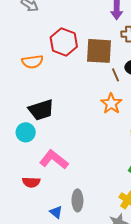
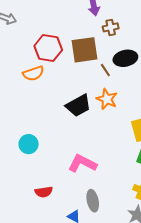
orange semicircle: (32, 62) -> (33, 73), moved
black trapezoid: (41, 110) -> (78, 106), moved
pink L-shape: (54, 160) -> (82, 163), moved

